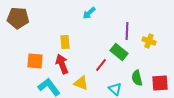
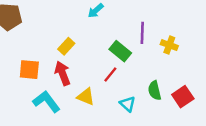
yellow rectangle: (65, 42) -> (66, 46), turned 48
green rectangle: (119, 52) -> (120, 51), moved
red square: (160, 83) -> (183, 97), turned -30

